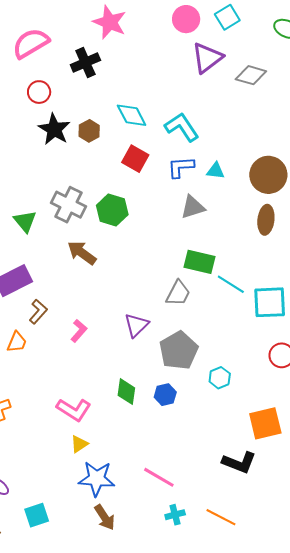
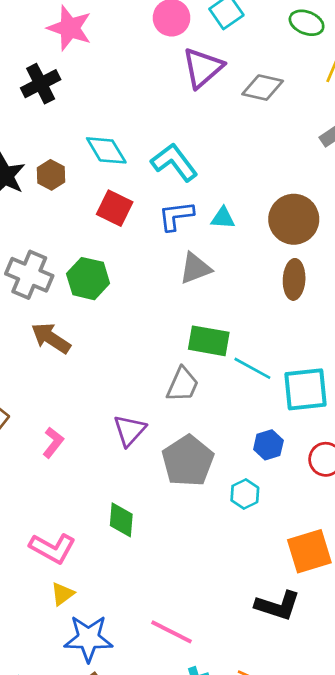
blue hexagon: (165, 395) -> (268, 445), moved

